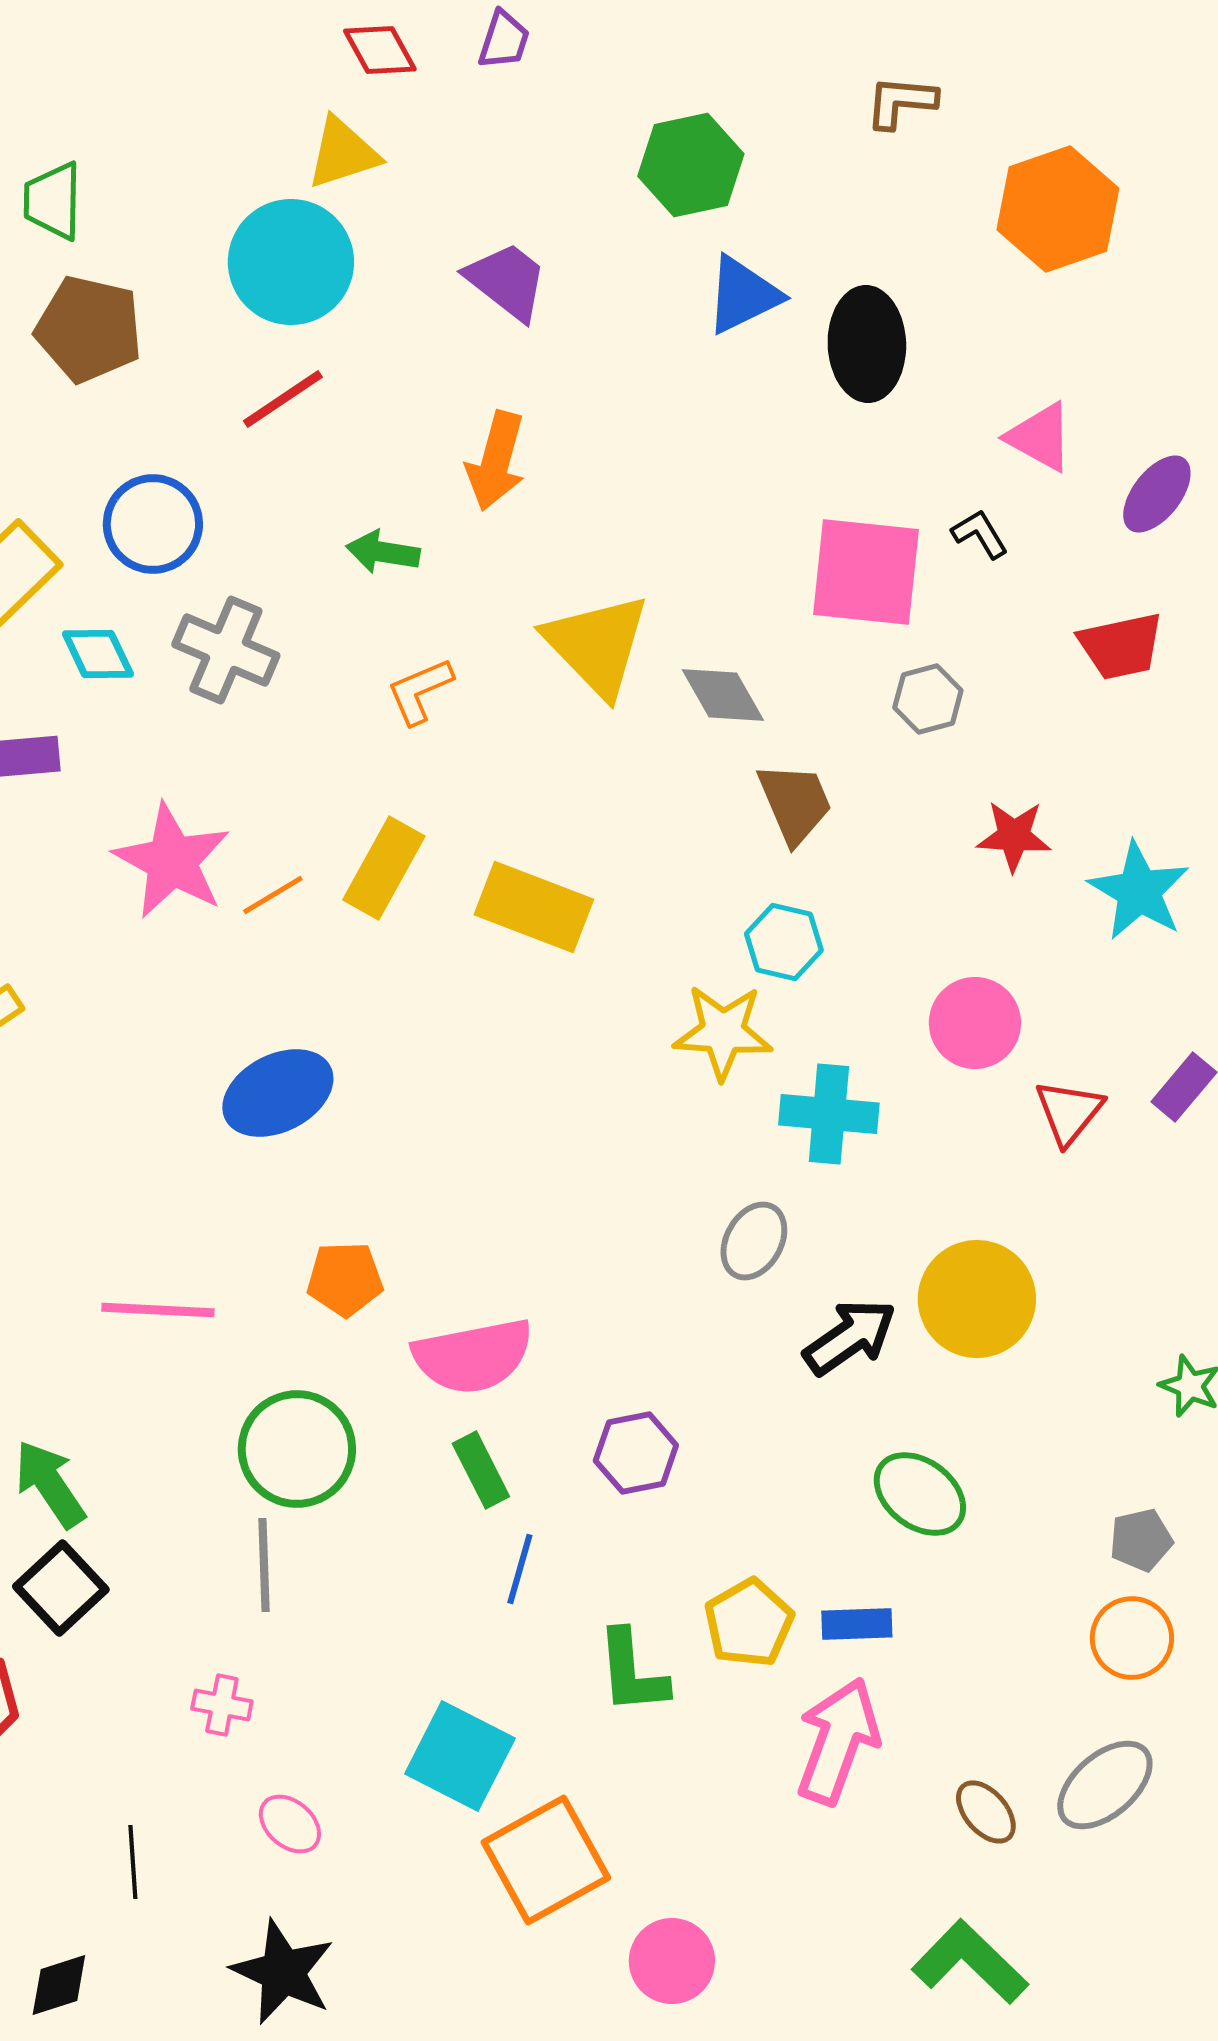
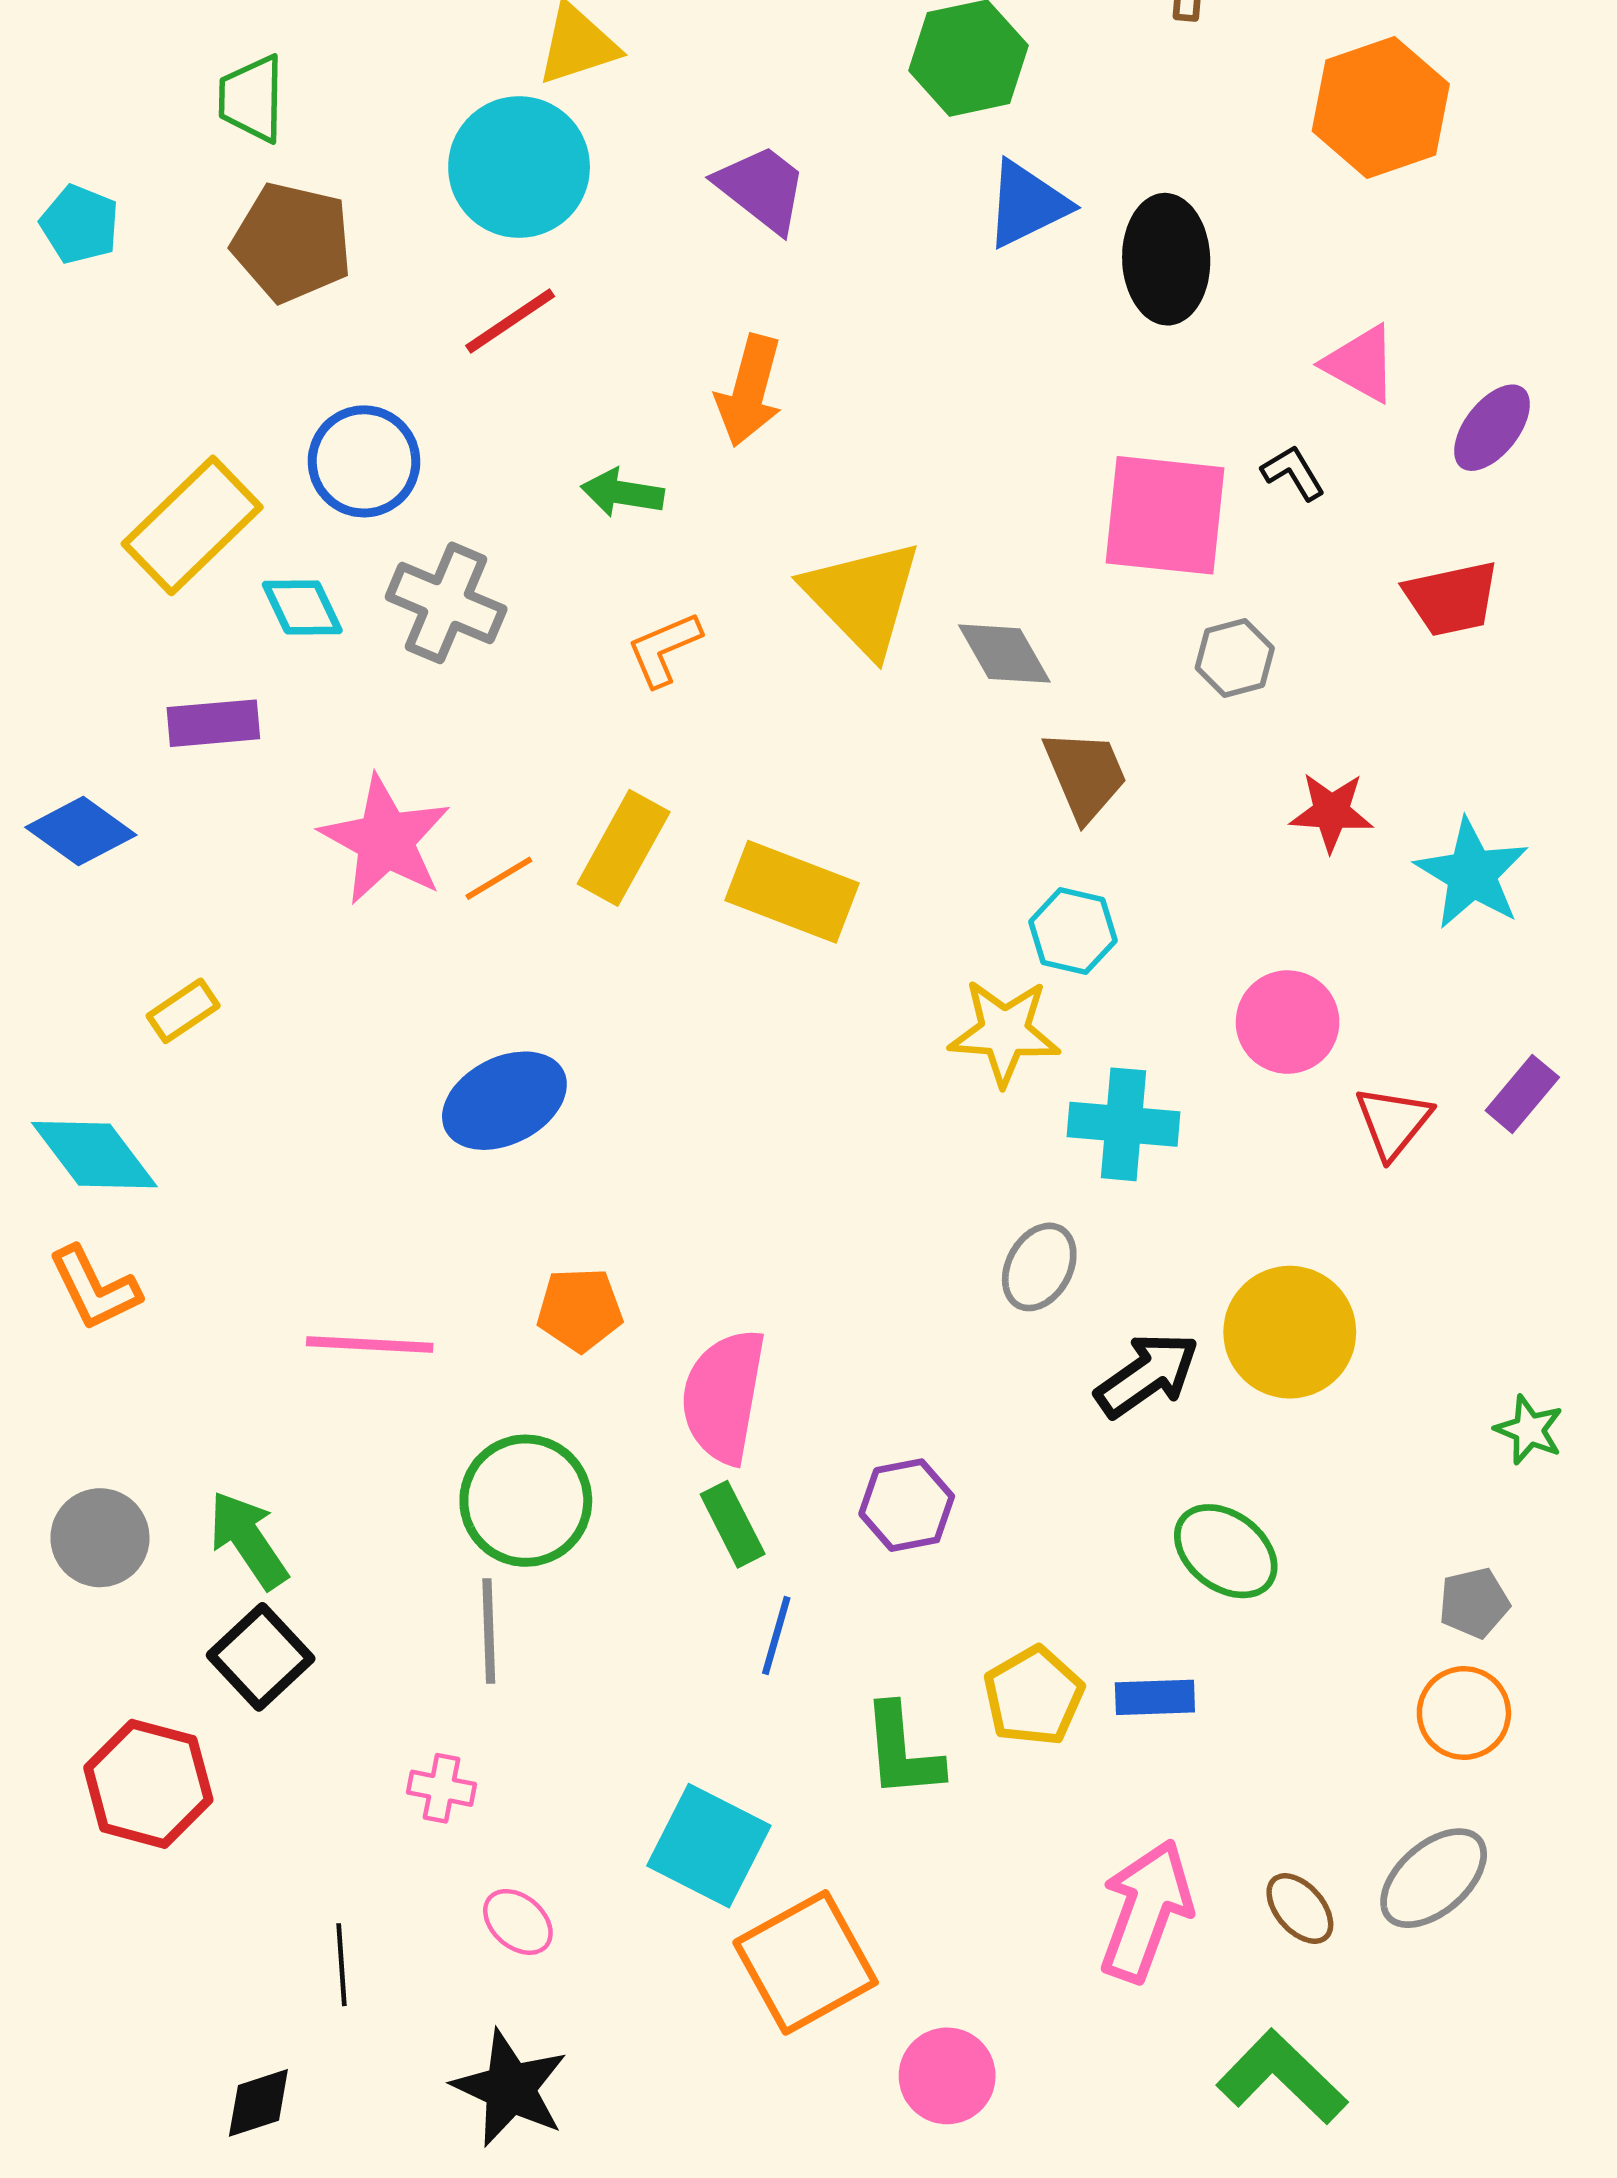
pink semicircle: (473, 1356) -> (724, 1396), turned 111
pink arrow: (838, 1741) -> (1146, 1911), moved

